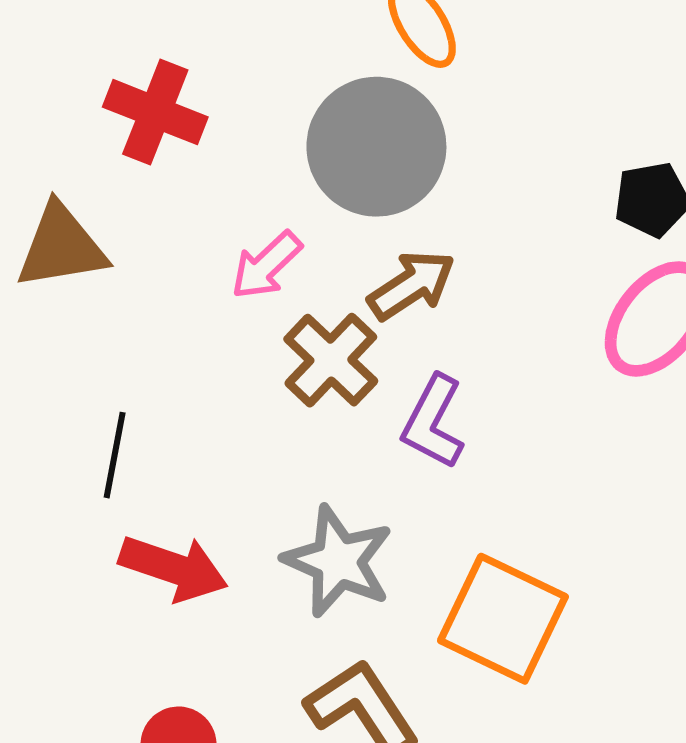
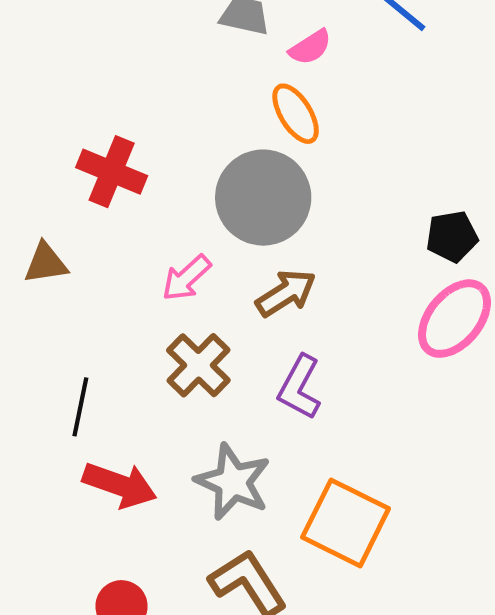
brown triangle: (61, 247) -> (46, 263), size x0.7
brown cross: (331, 360) -> (198, 365), moved

